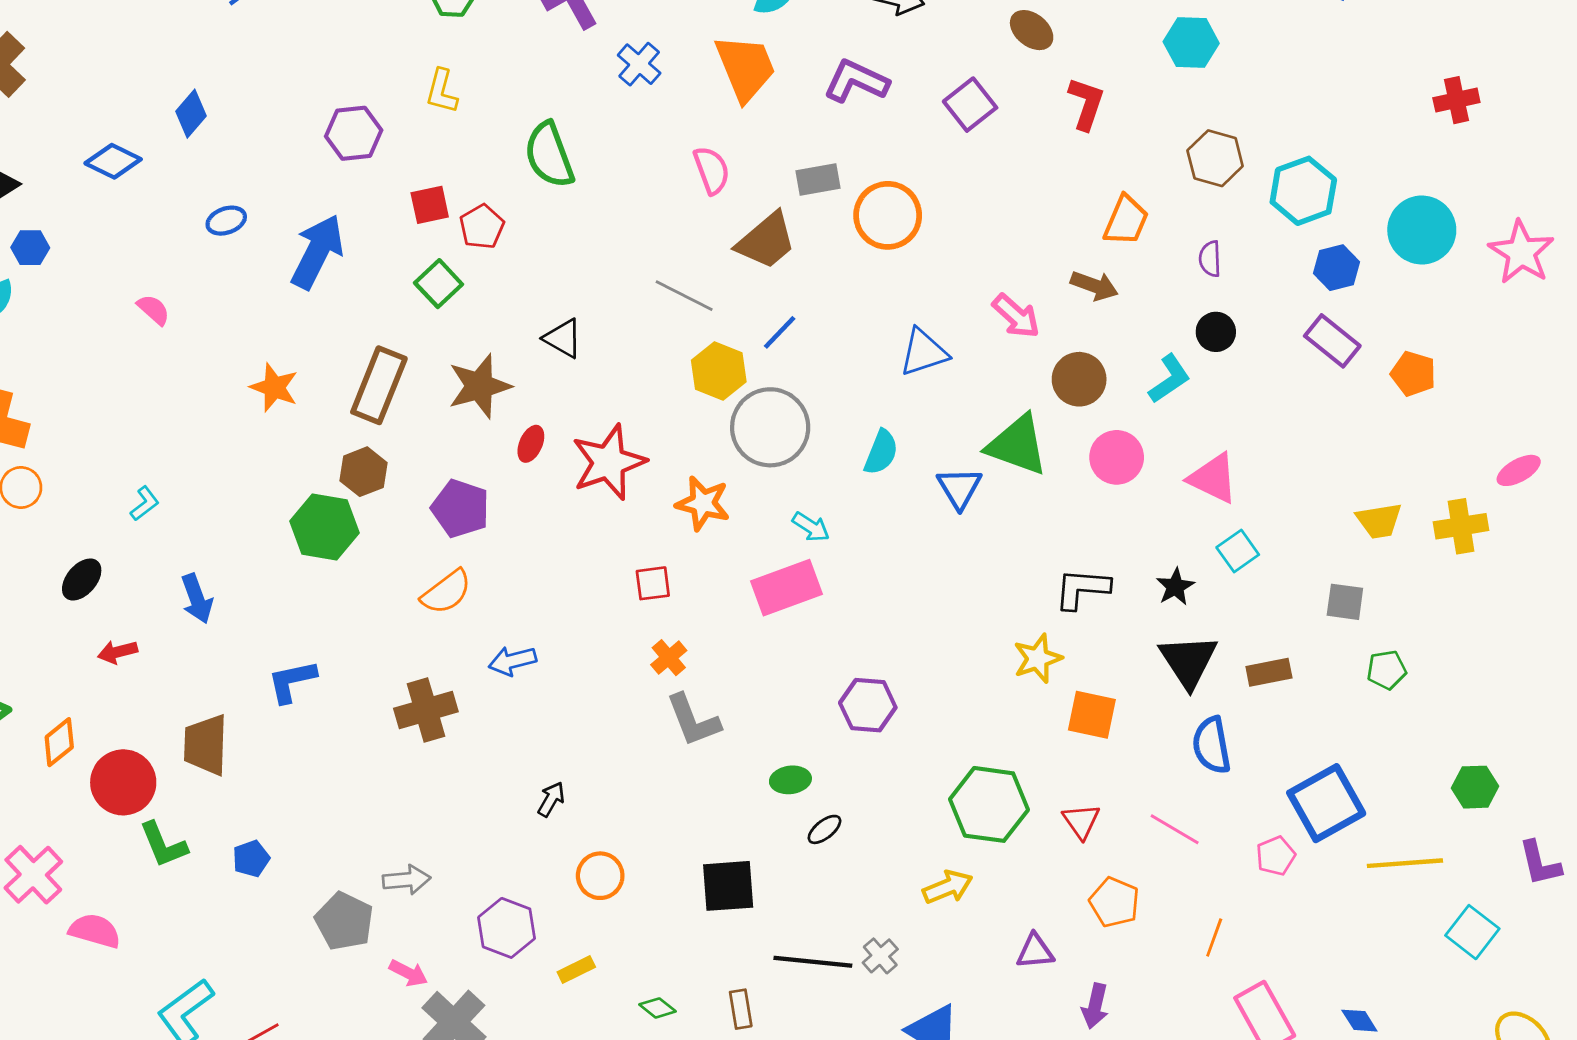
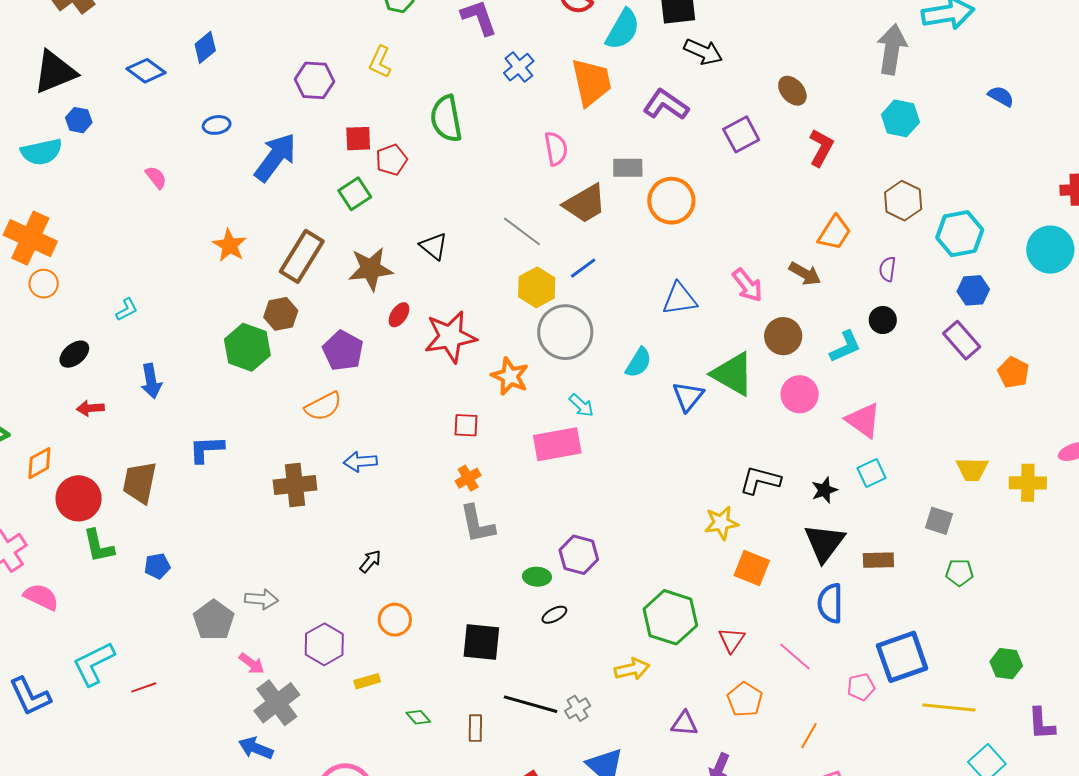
cyan circle: (1422, 230) -> (1050, 250), moved
purple hexagon: (868, 705) -> (579, 555), moved

